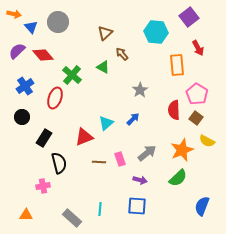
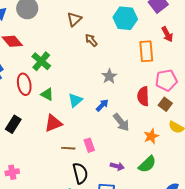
green triangle: (103, 67) -> (47, 94), moved
pink pentagon: (197, 94) -> (166, 80), turned 30
red ellipse: (55, 98) -> (24, 84), turned -30
cyan triangle: (106, 123) -> (75, 100), moved
orange star: (182, 150) -> (151, 136), size x0.7
gray arrow: (147, 153) -> (121, 122), moved, turned 90
black semicircle: (59, 163) -> (80, 173), moved
purple arrow: (140, 180) -> (117, 166), moved

